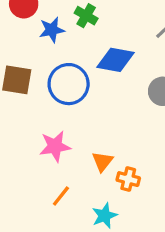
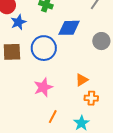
blue star: (52, 30) -> (18, 22), moved
orange triangle: (102, 161) -> (82, 80), moved, turned 32

